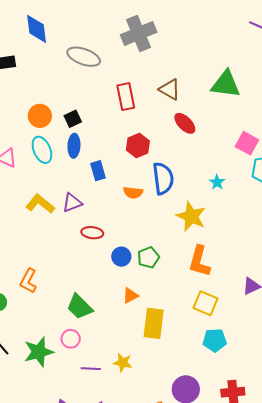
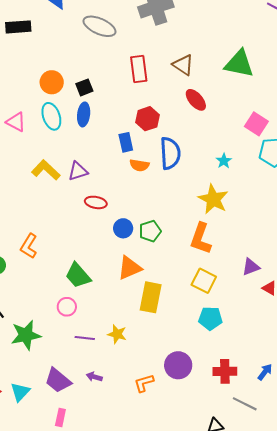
blue rectangle: (98, 171) -> (126, 142), moved
yellow star: (191, 216) -> (213, 199), moved
orange triangle: (130, 296) -> (130, 268), size x1.5
green star: (39, 352) -> (26, 335), moved

